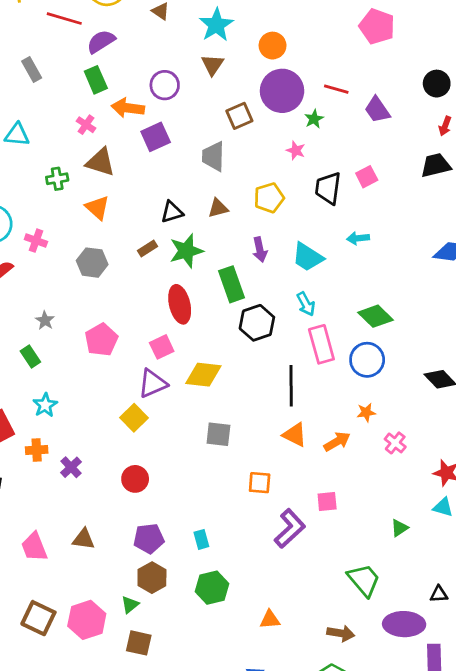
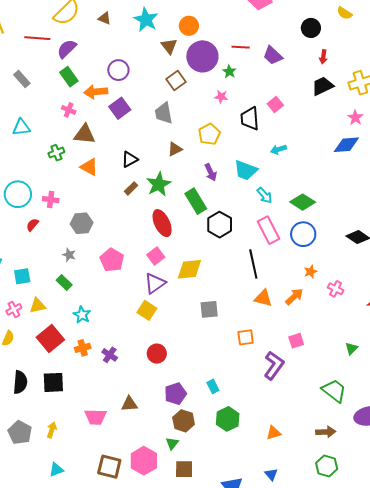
brown triangle: (212, 65) -> (169, 46), moved
black triangle: (172, 212) -> (130, 159), moved
gray hexagon: (92, 263) -> (82, 223), moved
cyan arrow: (306, 304) -> (265, 195), moved
pink trapezoid: (34, 547) -> (96, 417), turned -55

